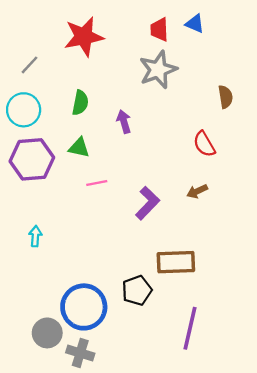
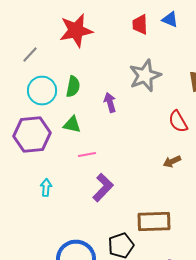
gray star: (158, 70) -> (145, 76), moved
cyan circle: (24, 110) -> (42, 91), moved
purple L-shape: (148, 203) -> (103, 188), moved
cyan arrow: (35, 236) -> (46, 188), moved

